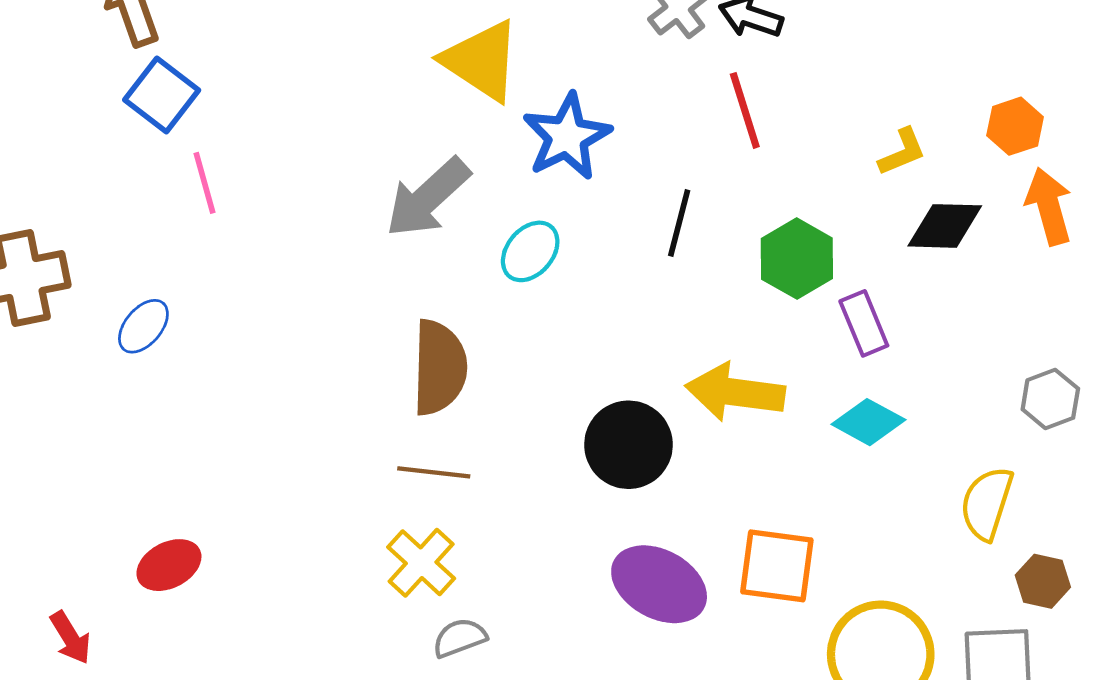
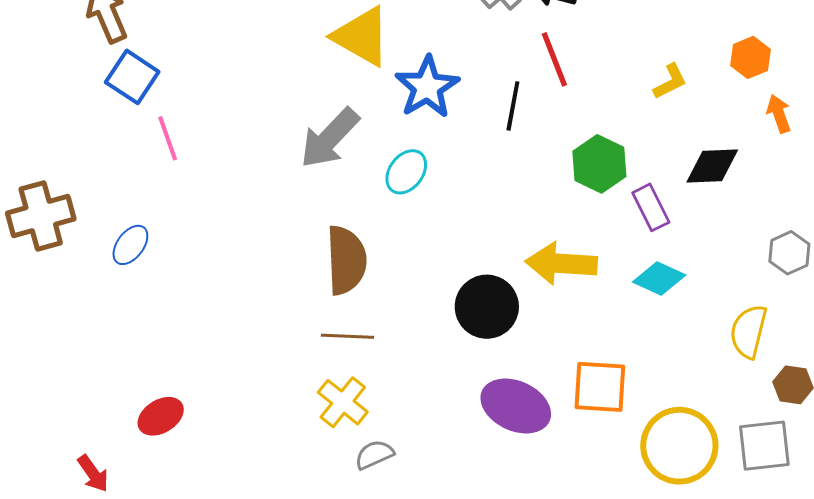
orange arrow: (1049, 206) -> (779, 114), size x0.7
black line: (679, 223) -> (513, 106), moved
black diamond: (945, 226) -> (712, 166), moved

